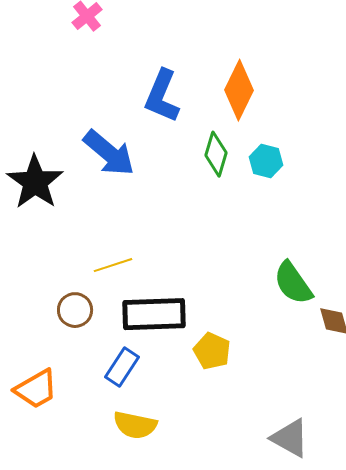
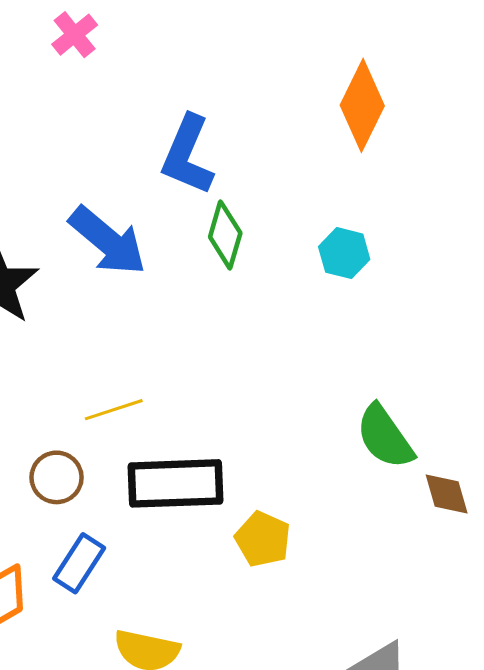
orange diamond: (239, 90) -> (362, 105), moved
green diamond: (216, 154) -> (225, 235), moved
blue rectangle: (122, 367) -> (79, 563), moved

